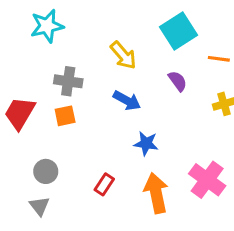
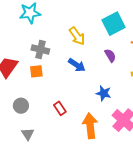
blue star: (146, 143) -> (104, 93), moved
red rectangle: (104, 184) -> (60, 108), moved, turned -72
gray triangle: (40, 206) -> (28, 134), moved

